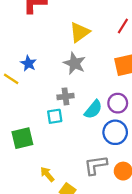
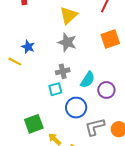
purple circle: (118, 103) -> (106, 90), moved
blue circle: (115, 132) -> (76, 108), moved
green square: (22, 138) -> (34, 124), moved

